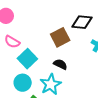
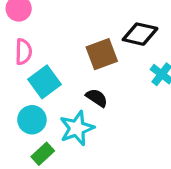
pink semicircle: (12, 42) -> (23, 52), turned -126

